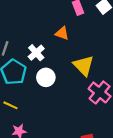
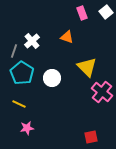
white cross: (36, 53) -> (32, 41), moved

